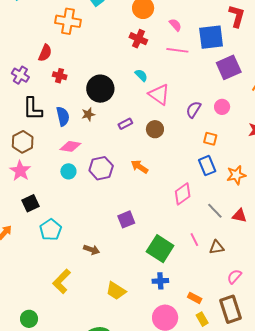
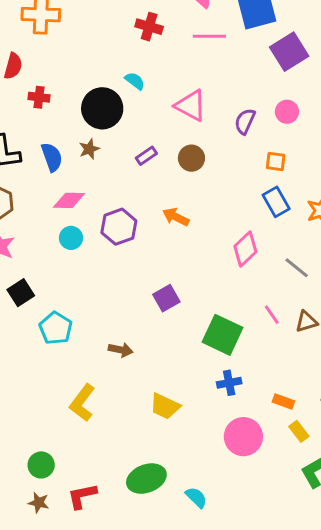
cyan semicircle: (141, 75) -> (135, 81), moved

